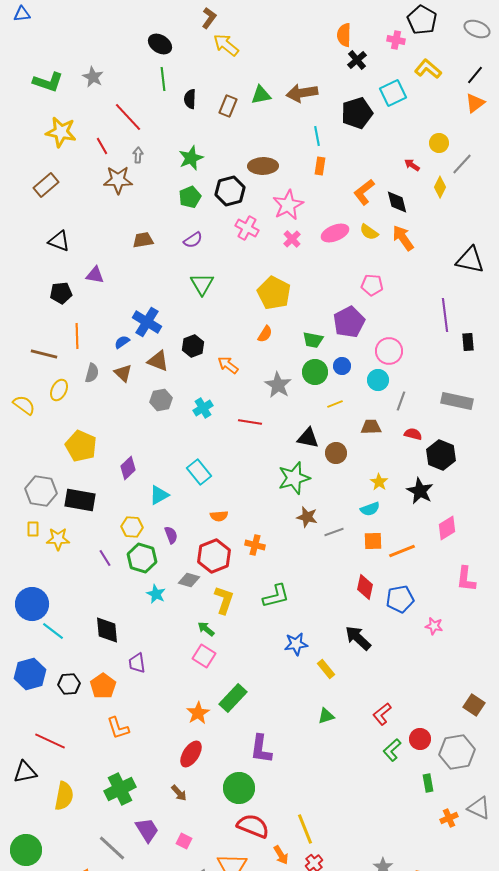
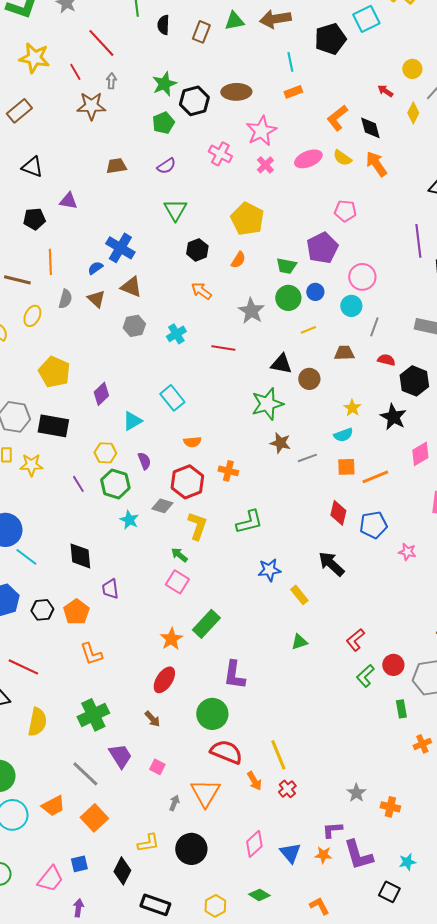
orange rectangle: (320, 166) -> (293, 92), turned 60
black hexagon: (230, 191) -> (194, 101), moved
black hexagon: (193, 346) -> (197, 250), moved

